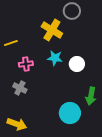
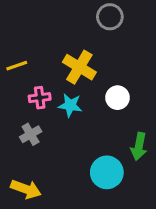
yellow cross: (52, 30) -> (79, 67), moved
cyan star: (55, 58) -> (70, 105), moved
gray cross: (20, 88) -> (31, 134), turned 32

